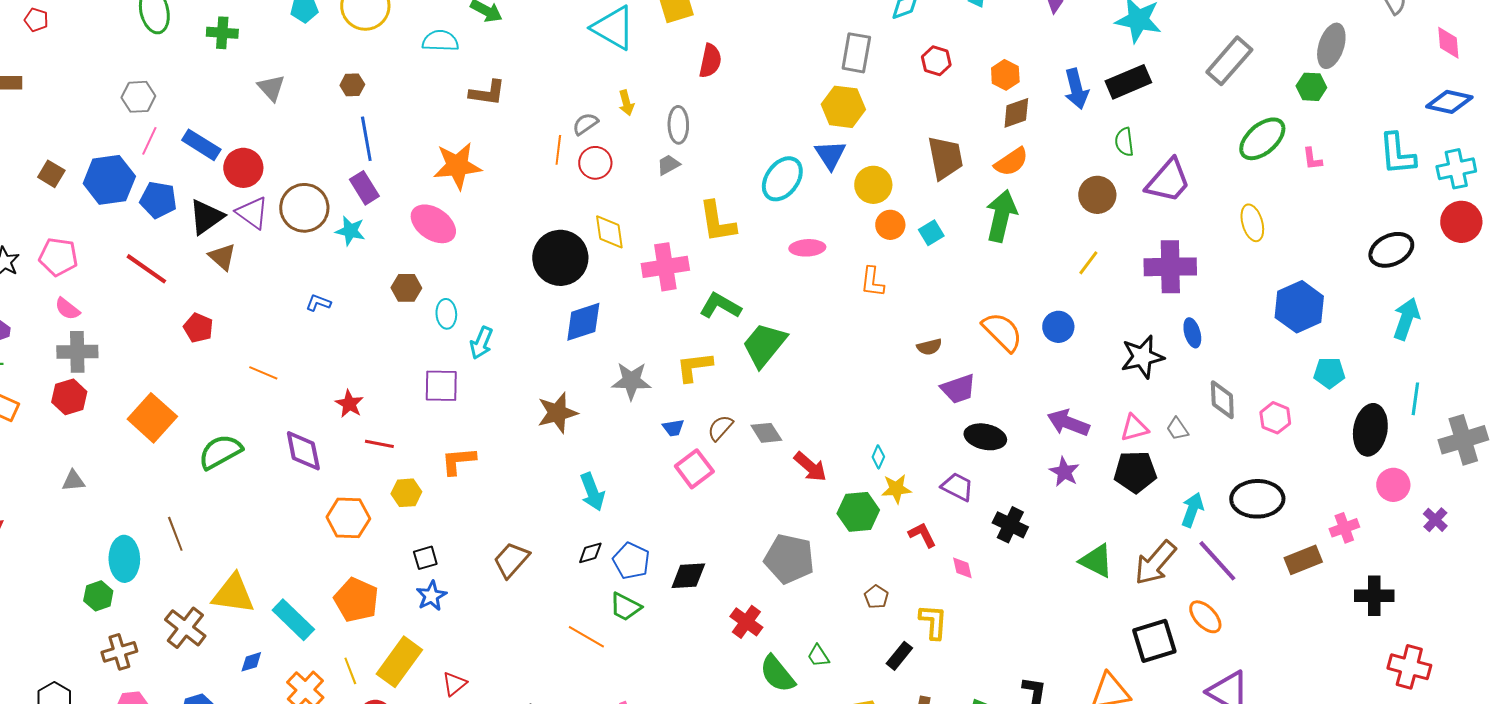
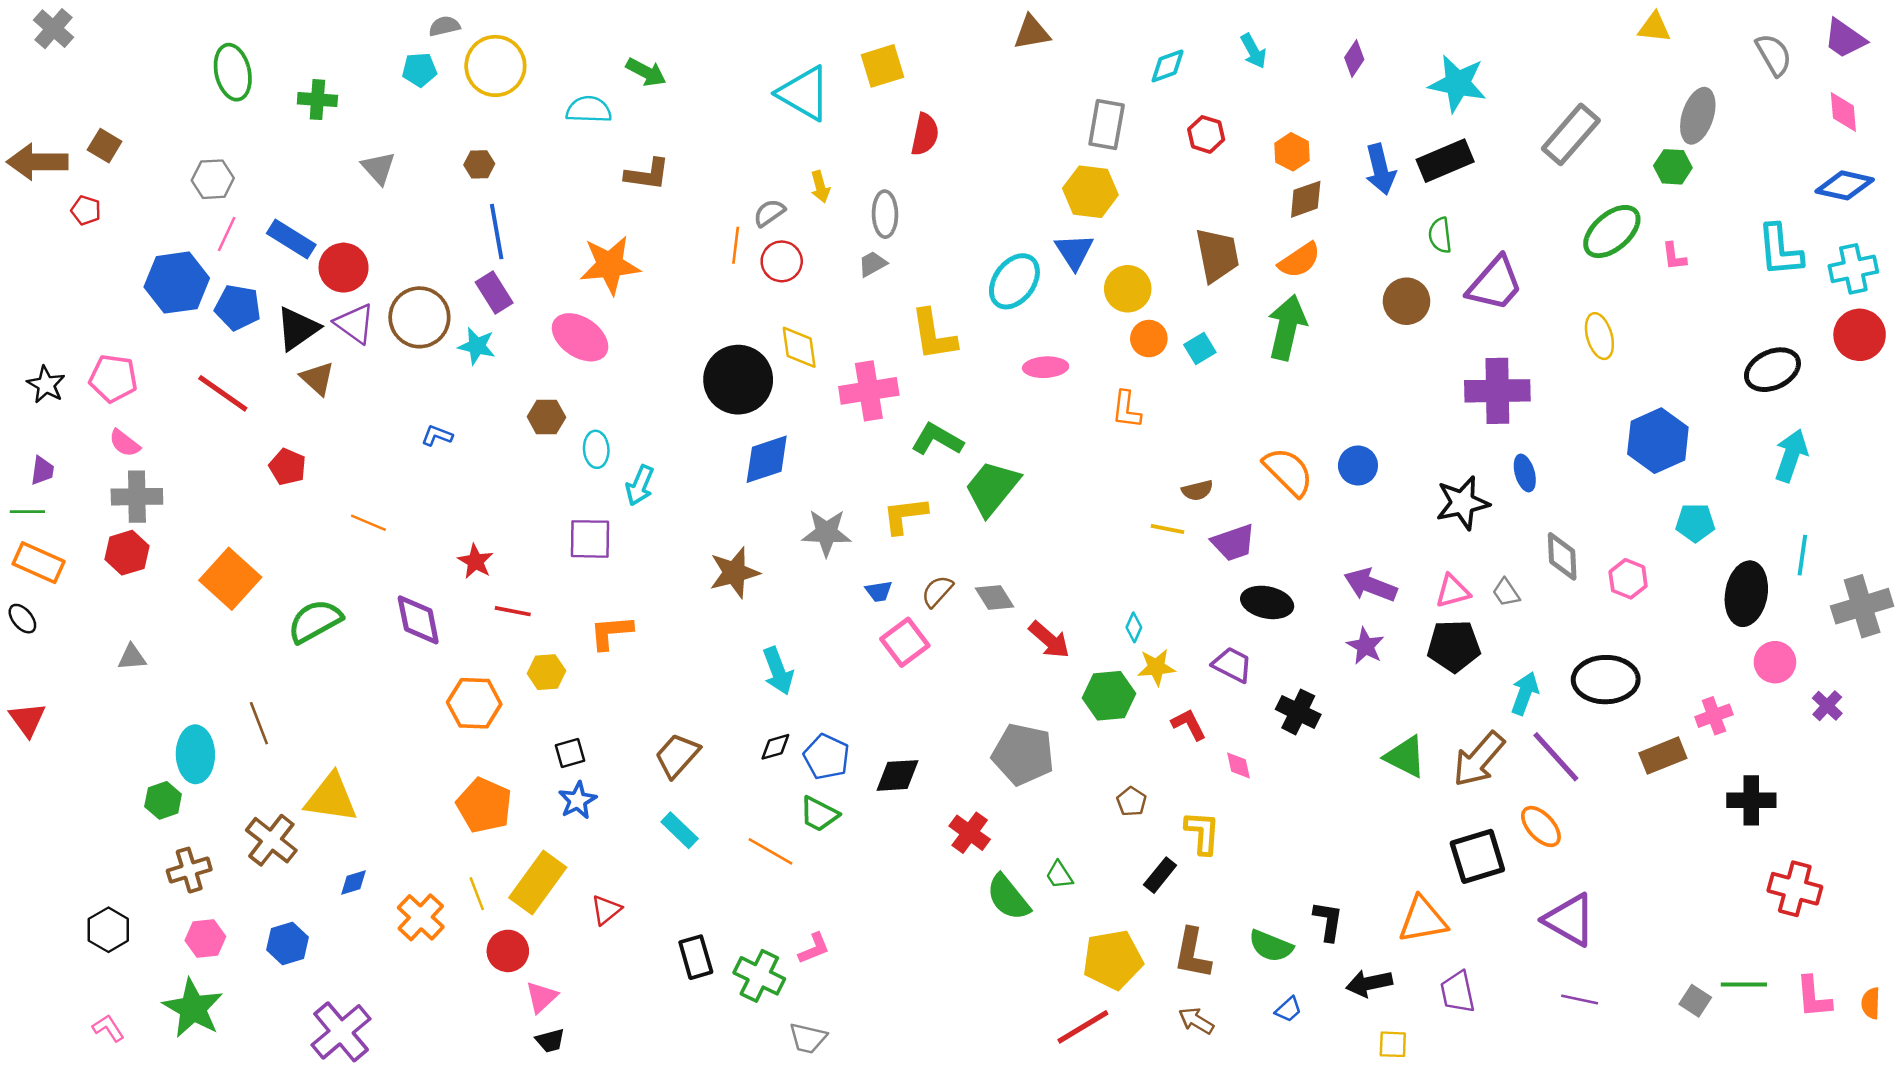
red pentagon: (36, 20) -> (86, 210), moved
brown square: (51, 174) -> (105, 146), moved
yellow line: (1088, 263) -> (1168, 529), moved, turned 64
cyan rectangle: (293, 620) -> (680, 830), moved, size x0.7

